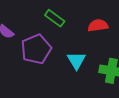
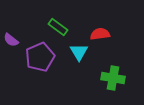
cyan triangle: (76, 60) -> (79, 52), moved

